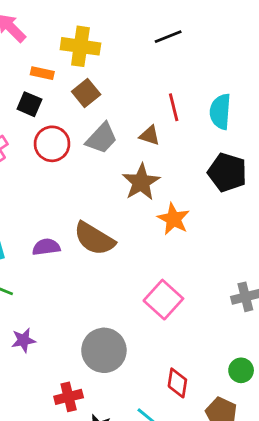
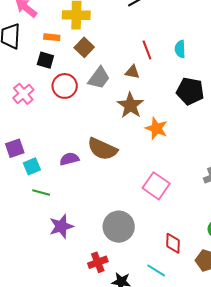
cyan semicircle: (220, 112) -> (180, 49), size x0.7
purple star: (23, 340) -> (61, 226), size x1.4

